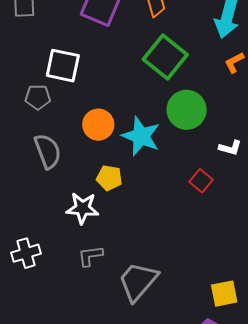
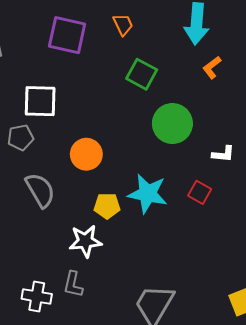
green square: (165, 57) -> (142, 74), size x0.7
cyan star: (141, 136) -> (148, 194), moved
white cross: (26, 253) -> (37, 296), turned 36
gray L-shape: (90, 256) -> (73, 284), moved, turned -60

